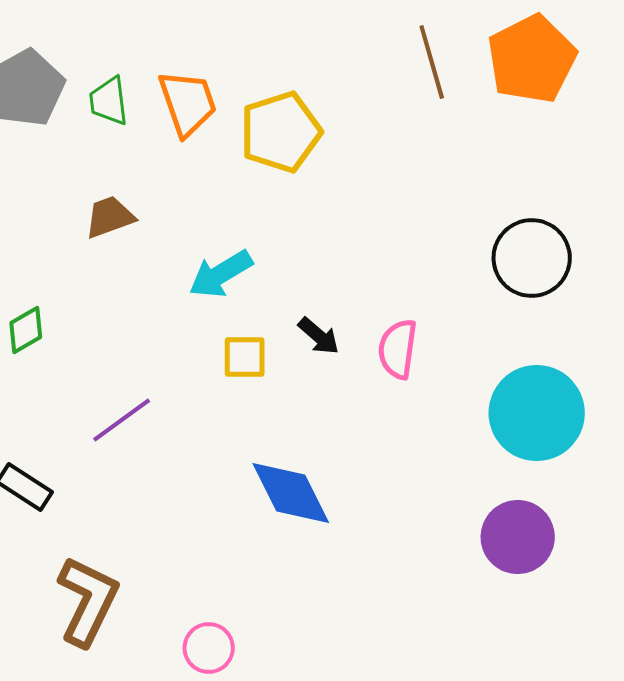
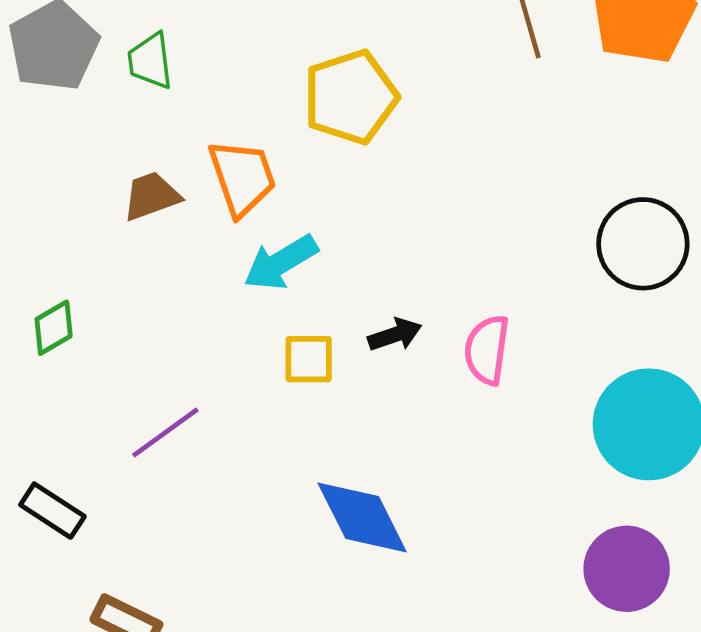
orange trapezoid: (188, 103) -> (242, 177), moved
black arrow: (319, 336) -> (395, 335), turned -60

